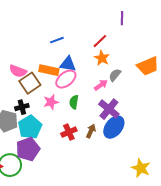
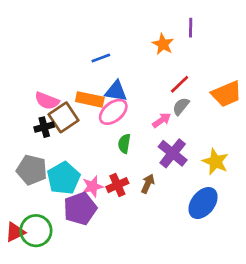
red line: (100, 41) -> (180, 84), moved
orange star: (102, 58) -> (163, 44), moved
pink star: (51, 102) -> (93, 186), moved
black cross: (22, 107) -> (44, 127), moved
blue ellipse: (114, 127) -> (203, 203), moved
purple pentagon: (28, 149) -> (80, 209), moved
yellow star: (141, 168) -> (215, 162), moved

